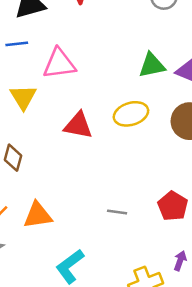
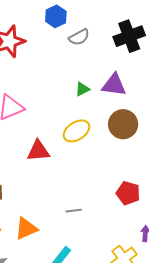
green triangle: (152, 65) -> (82, 89), size x0.7
gray line: (117, 212) -> (74, 211), moved

